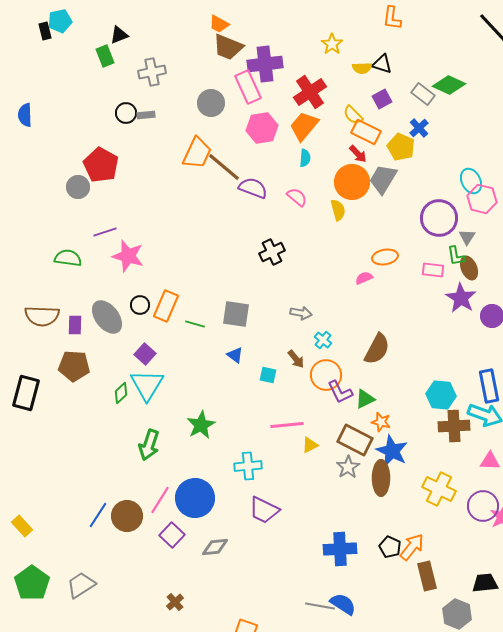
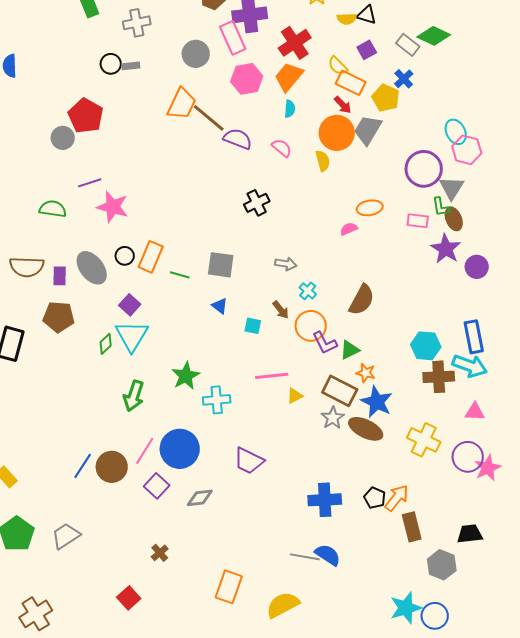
gray triangle: (467, 237) -> (452, 188), size x1.5
cyan cross: (248, 466) -> (217, 400), moved
brown ellipse: (381, 478) -> (366, 429), turned -64

